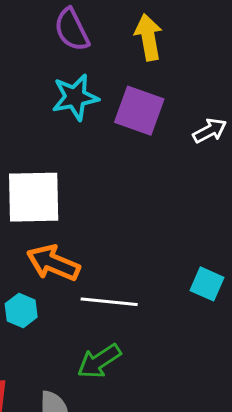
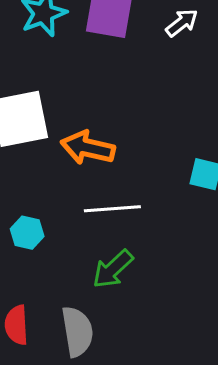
orange arrow: (53, 263) -> (88, 148), moved

